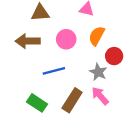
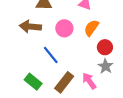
blue line: (54, 71) -> (51, 55), turned 60
gray star: (98, 72) -> (106, 66), moved

